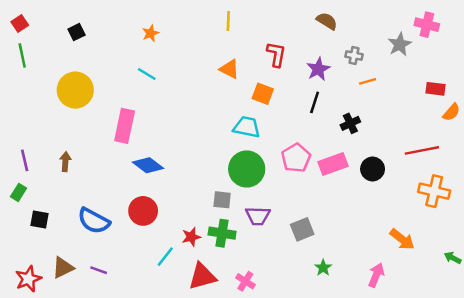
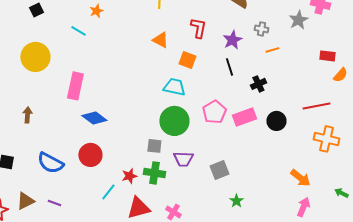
cyan line: (147, 74) -> (78, 31), moved
black line: (315, 102) -> (229, 67), turned -36
pink arrow: (376, 275) -> (303, 207), moved

